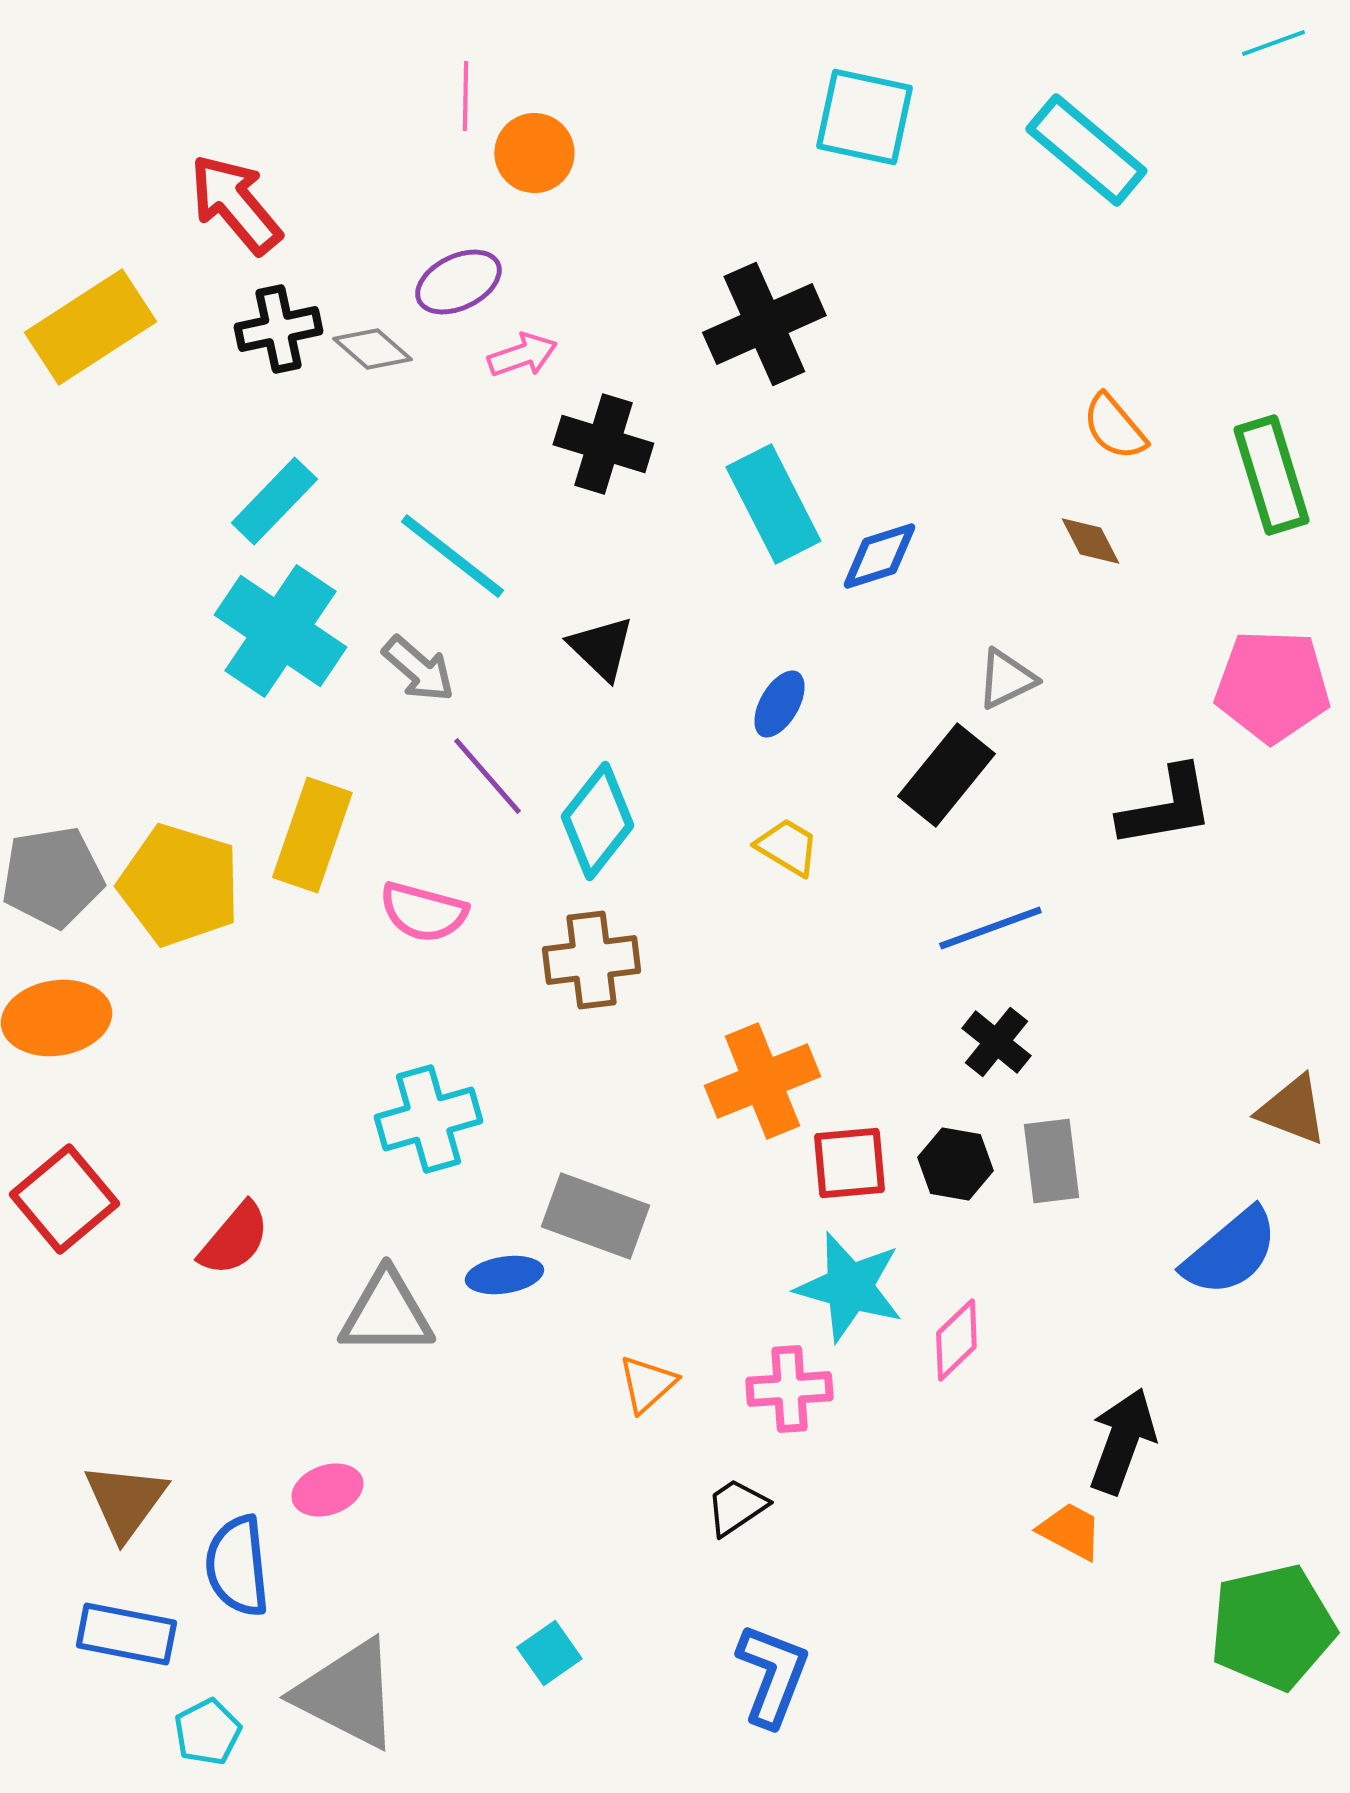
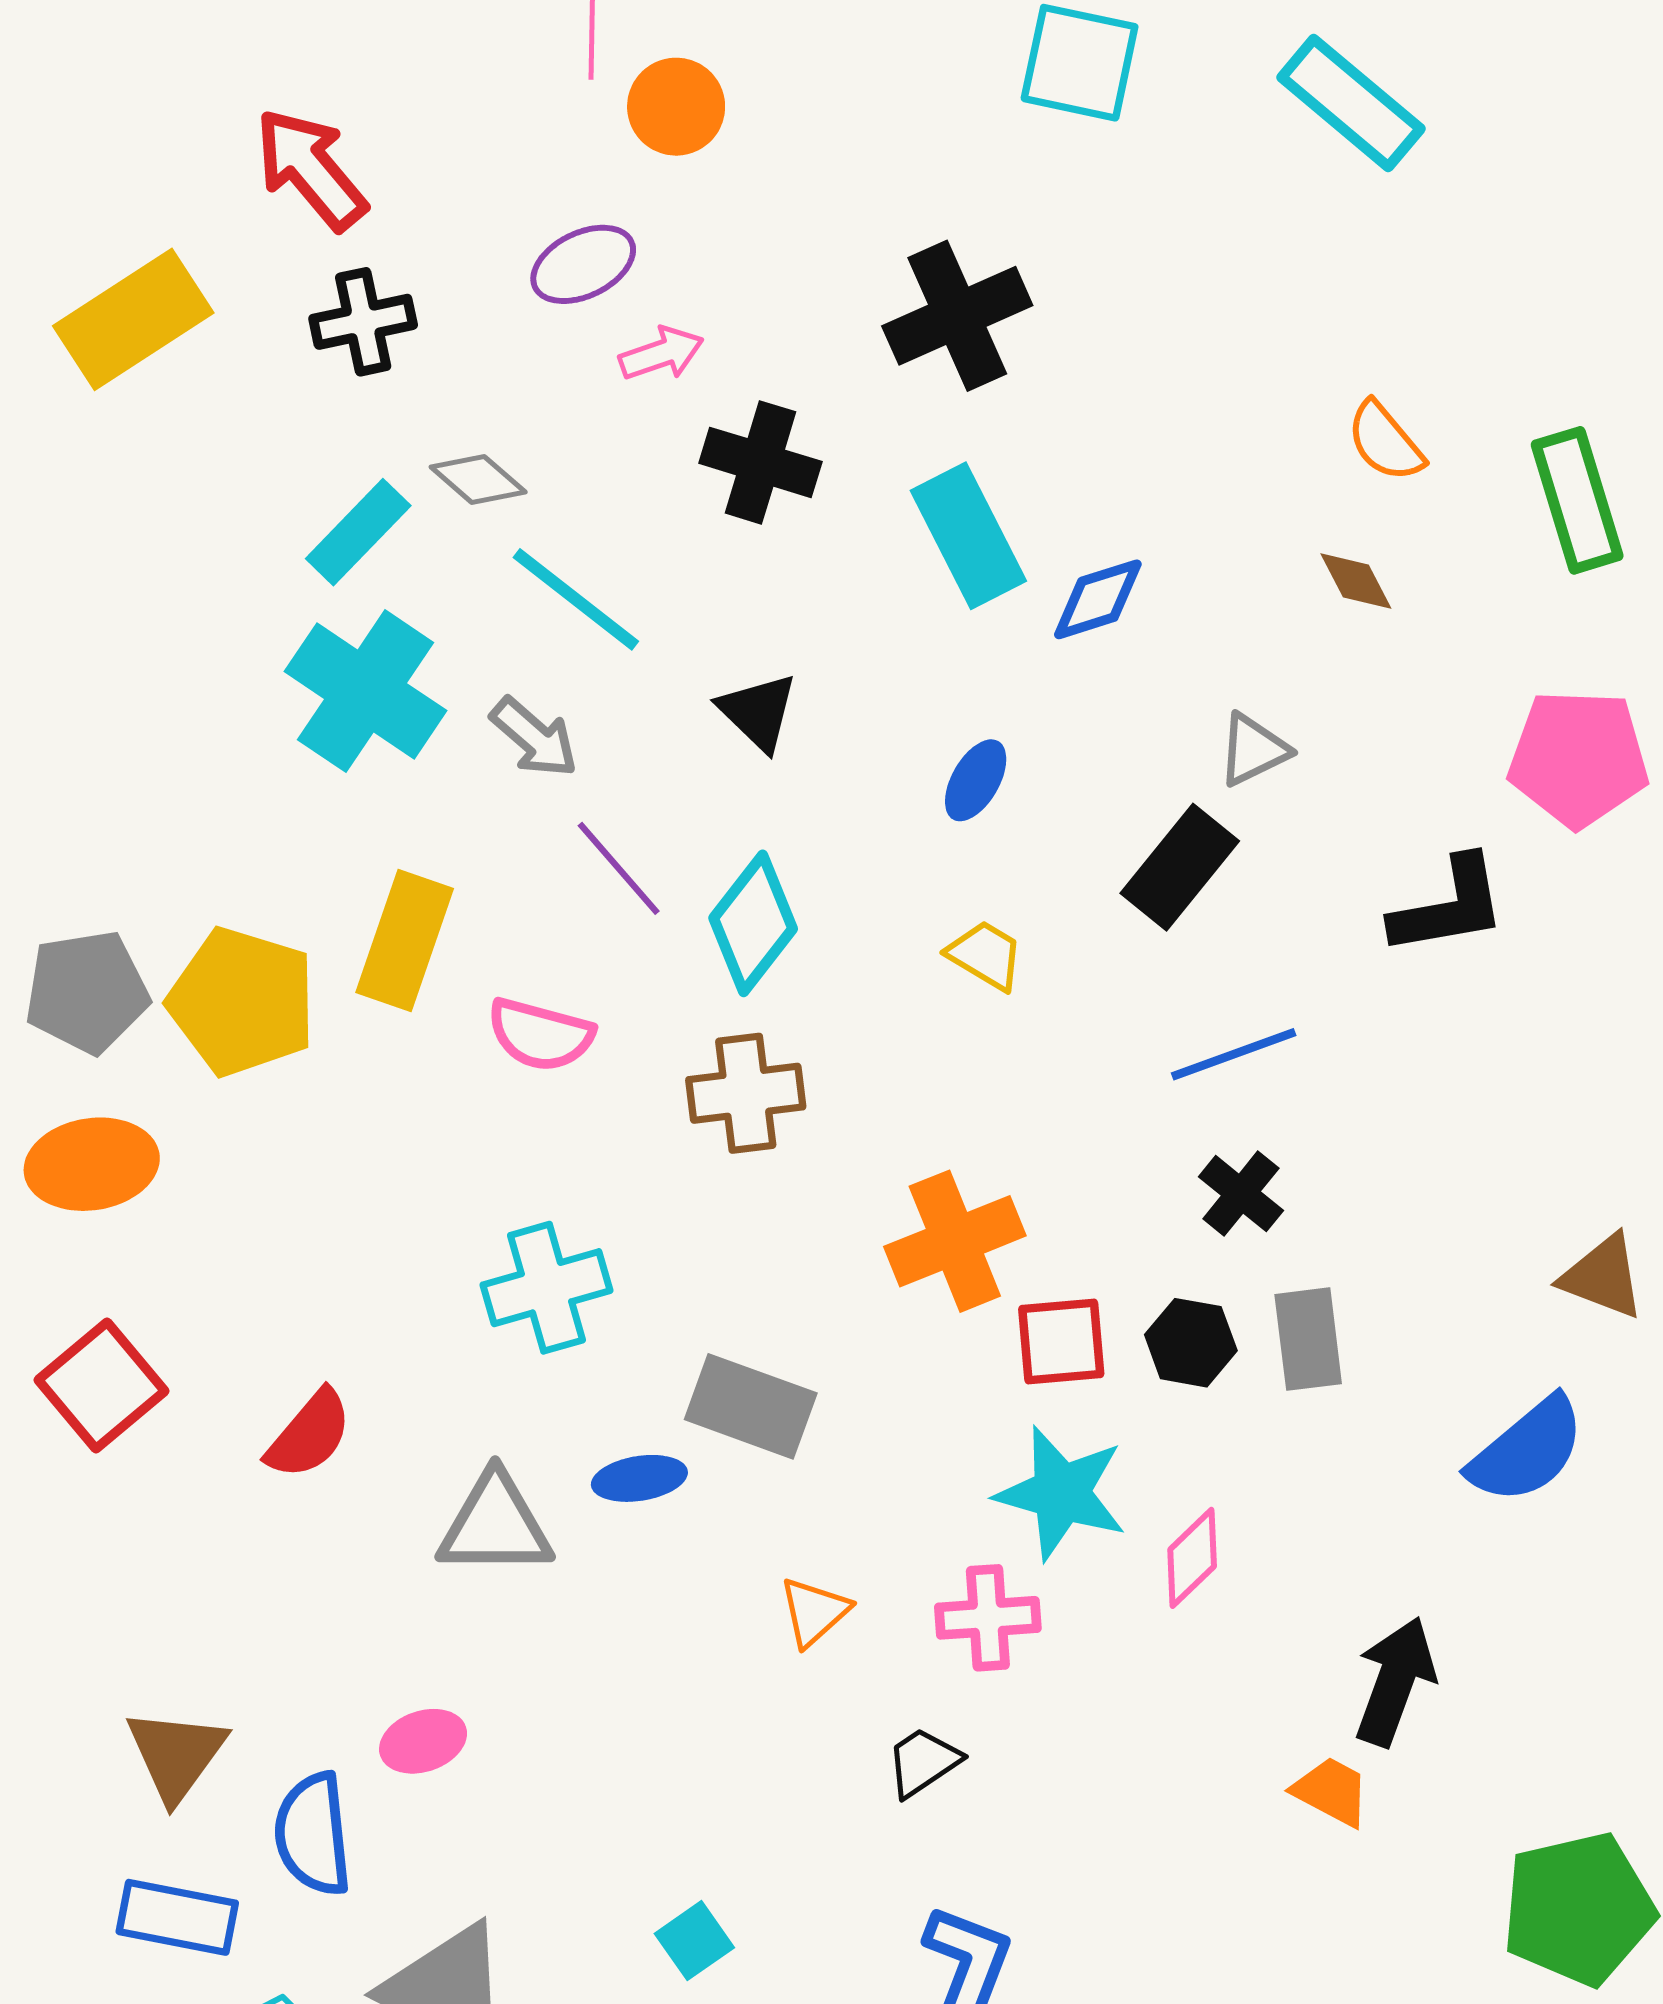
gray diamond: (372, 349) -> (478, 480), moved

